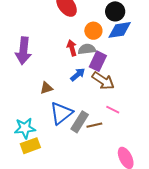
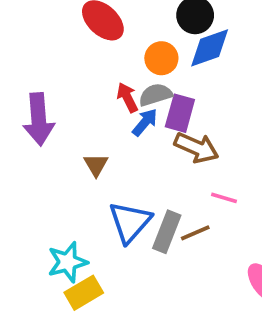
blue arrow: (78, 74) -> (145, 122), moved
brown triangle: (46, 88) -> (96, 165), moved, turned -32

